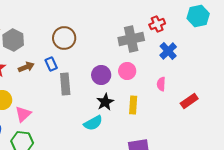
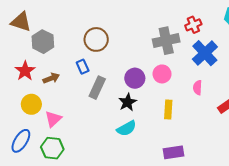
blue cross: (168, 51) -> (205, 53), size x1.4
brown arrow: (26, 67) -> (51, 78), moved
gray rectangle: (65, 84) -> (97, 88), turned 30
black star: (105, 102) -> (128, 102), moved

